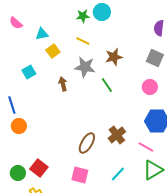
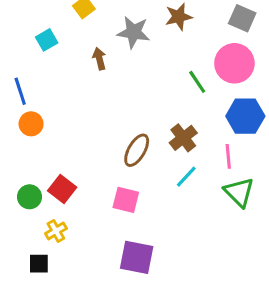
green line: (107, 85) -> (197, 82), moved
pink circle: (150, 87) -> (234, 63), size x1.6
pink line: (146, 147) -> (228, 156), turned 56
green triangle: (153, 170) -> (239, 192), turned -45
cyan line: (118, 174) -> (186, 177), moved

